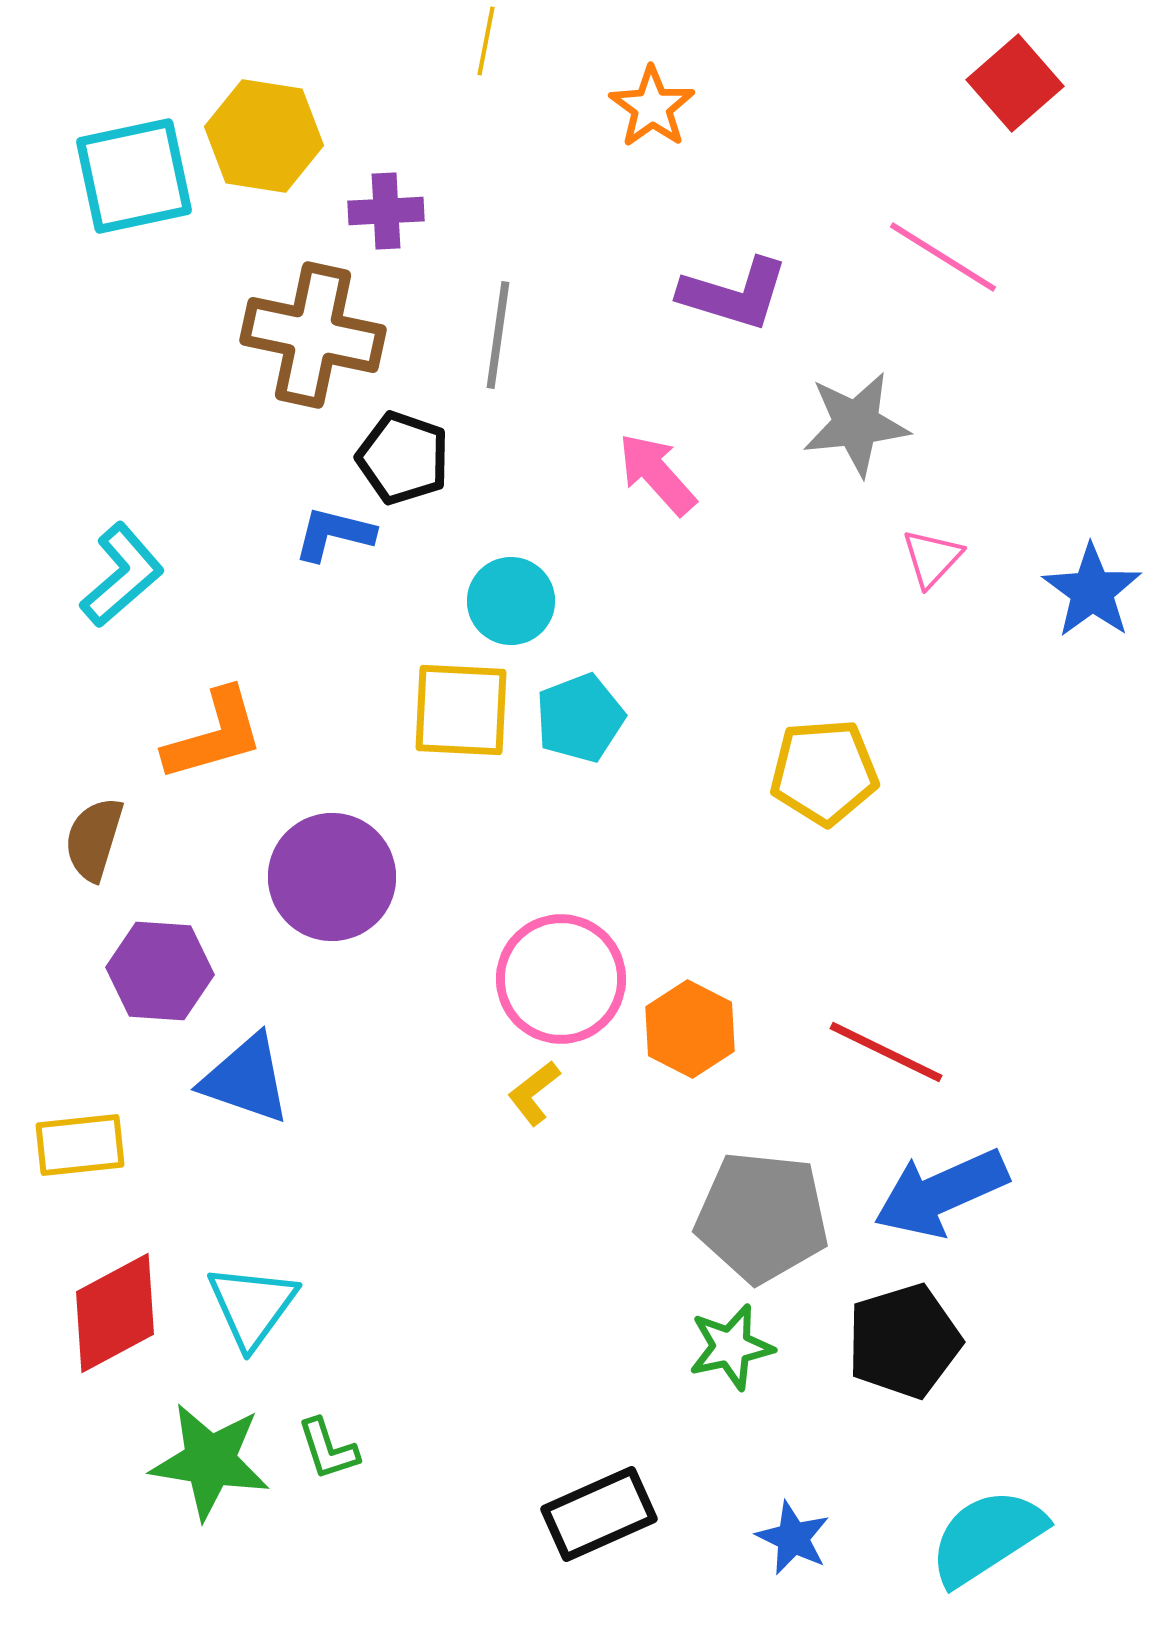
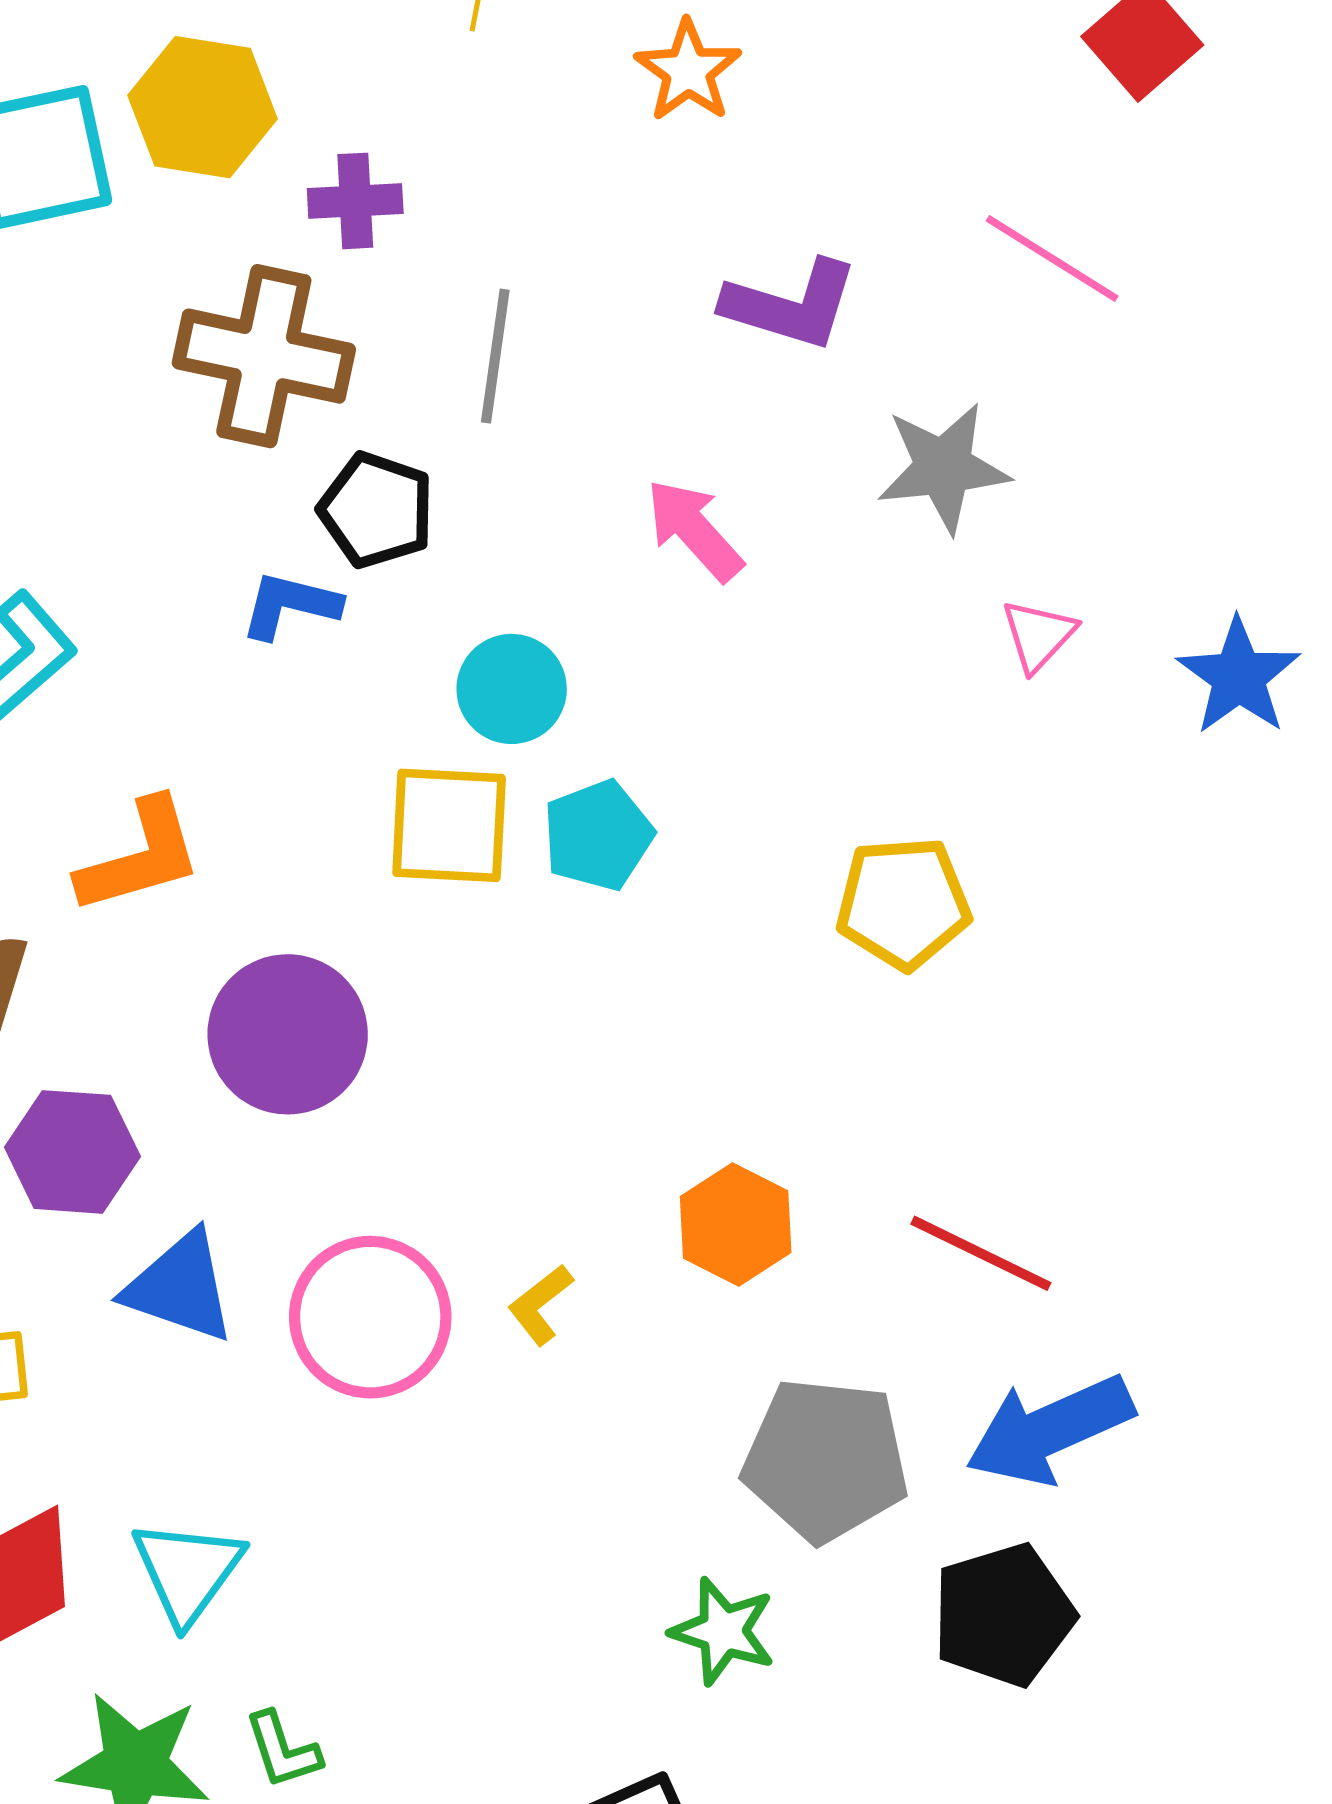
pink circle: (561, 979) -> (370, 1317), moved
green star: (731, 1347) -> (723, 1631), moved, turned 30

